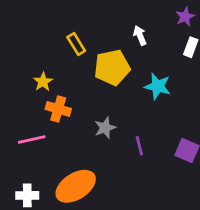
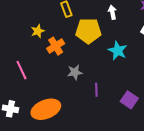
orange cross: (58, 109) -> (56, 46), moved, turned 30
pink line: (32, 139) -> (22, 70), turned 66

